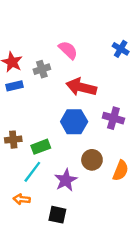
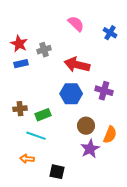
pink semicircle: (68, 50) -> (76, 24), moved
cyan line: (32, 172) -> (36, 136), turned 72
purple star: (66, 180) -> (90, 149), moved

